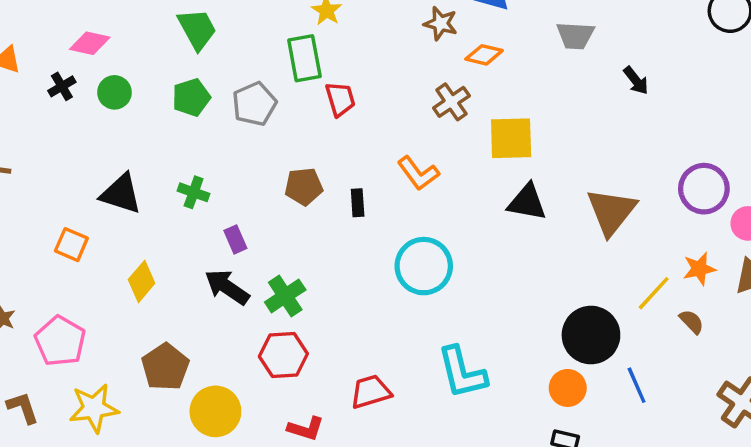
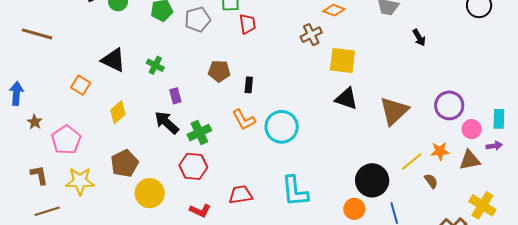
orange L-shape: (418, 173) -> (244, 120), moved

